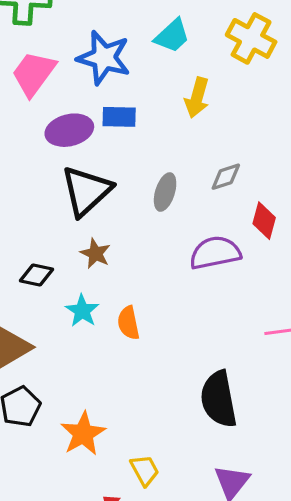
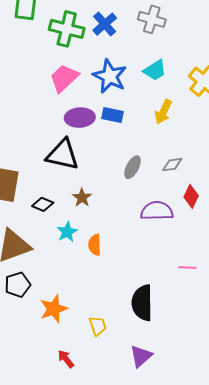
black triangle: (86, 191) -> (63, 155), moved, turned 45
yellow trapezoid: (145, 470) -> (98, 326), moved

